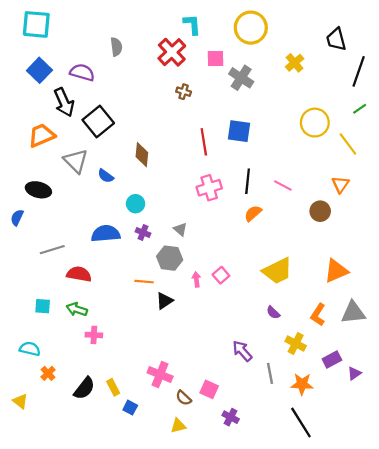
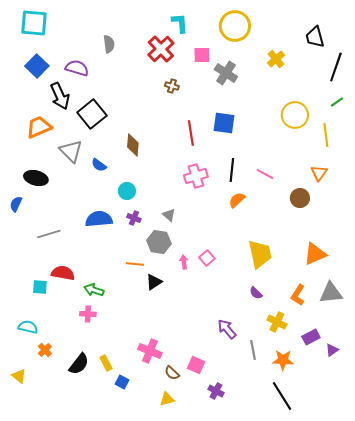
yellow line: (348, 144) -> (326, 135), turned 30
yellow trapezoid: (277, 271) -> (260, 254), turned -76
red semicircle: (79, 274) -> (63, 273), moved
green arrow: (77, 309) -> (94, 290), moved

